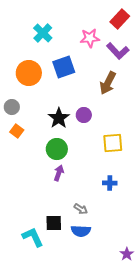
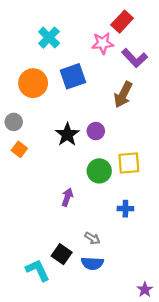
red rectangle: (120, 19) -> (122, 22), moved
green circle: (57, 149) -> (99, 171), moved
black square: (54, 223) -> (62, 254), turned 36

